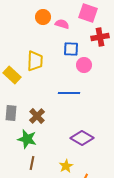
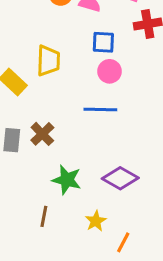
pink circle: (84, 65) -> (110, 71), moved
brown cross: (37, 116) -> (42, 134), moved
green star: (27, 139) -> (67, 180), moved

